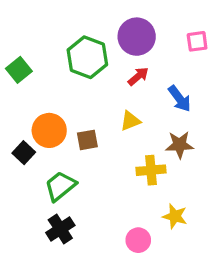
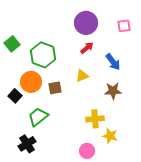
green hexagon: (87, 57) -> (43, 55), moved
yellow cross: (151, 170) -> (95, 119), moved
black cross: (60, 229) -> (27, 144), moved

